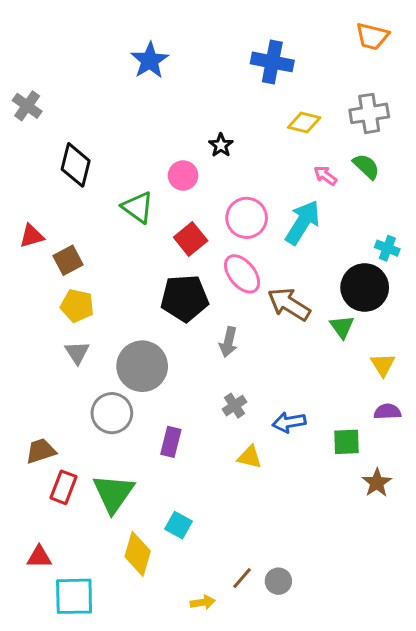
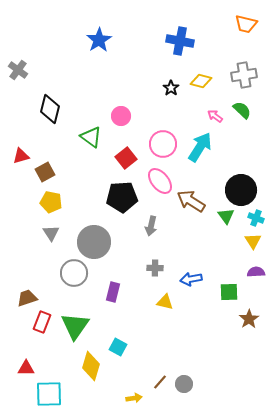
black star: (221, 145) -> (171, 88), moved
cyan cross: (387, 248) -> (256, 218), moved
gray cross: (234, 406) -> (155, 268), turned 35

